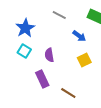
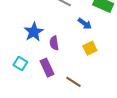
blue star: (25, 28) -> (34, 32), moved
cyan square: (24, 51) -> (20, 63), moved

